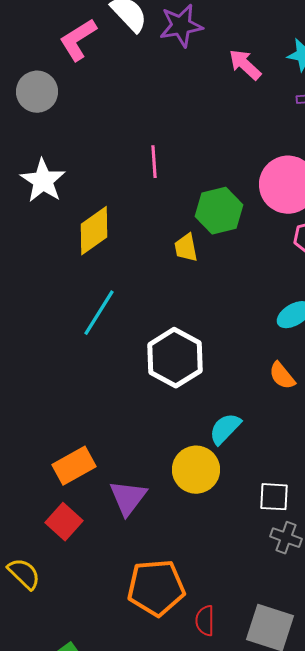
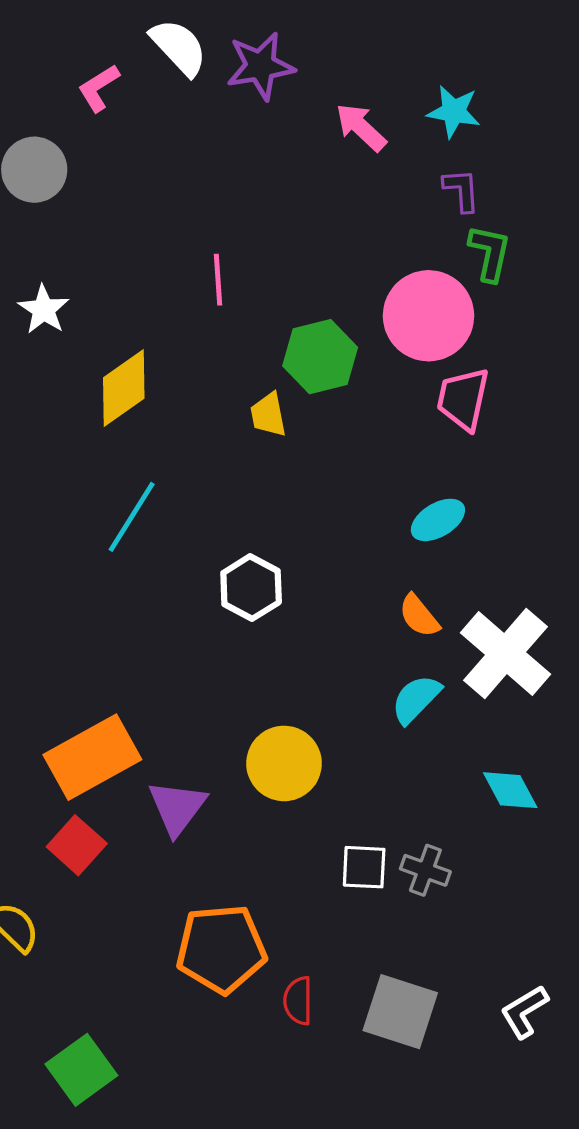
pink L-shape: (78, 40) -> (99, 88), size x0.7
white star: (43, 181) -> (44, 309), size x0.7
white hexagon: (175, 358) -> (251, 588), size x0.7
cyan semicircle: (225, 429) -> (416, 699), moved
orange rectangle: (74, 466) -> (92, 757), size x1.4
white square: (274, 497) -> (364, 867), moved

